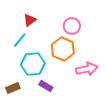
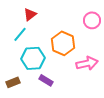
pink circle: (72, 26) -> (92, 20), moved

